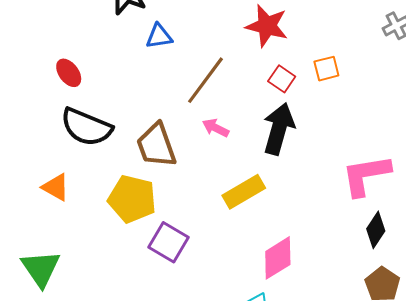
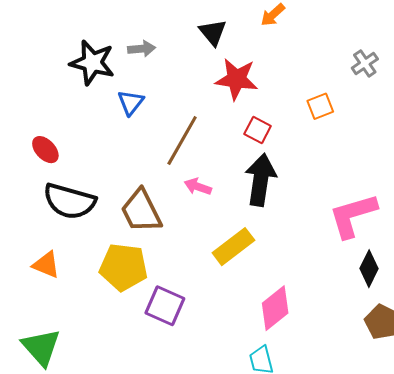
blue triangle: (159, 36) -> (131, 102), turned -36
orange square: (326, 69) -> (320, 106), moved

